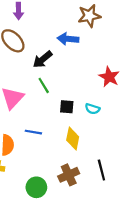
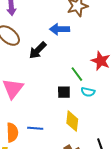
green line: (44, 85) -> (77, 74), moved
blue line: (33, 132) -> (35, 128), moved

